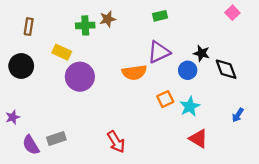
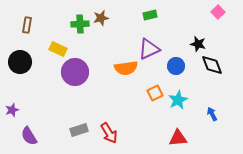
black star: (202, 53) -> (198, 44), moved
blue arrow: (238, 115) -> (212, 114), moved, turned 120
gray rectangle: (56, 139) -> (79, 130), moved
red triangle: (198, 139) -> (178, 138), moved, turned -36

